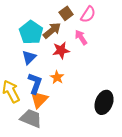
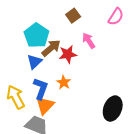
pink semicircle: (88, 14) -> (116, 17), moved
brown arrow: (52, 30) -> (51, 48), moved

